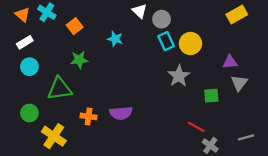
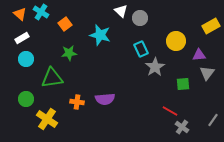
yellow rectangle: (237, 15) -> (211, 26), moved
cyan star: (115, 39) -> (100, 35), size x1.5
cyan rectangle: (166, 41) -> (141, 49), moved
yellow circle: (190, 43) -> (176, 41), moved
gray line: (246, 137) -> (213, 120), turned -40

